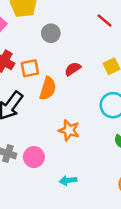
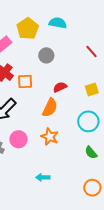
orange semicircle: (48, 88) -> (50, 108), moved
pink circle: (34, 157) -> (18, 139), moved

